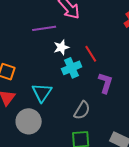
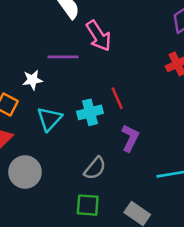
white star: (61, 47) -> (32, 80), moved
cyan triangle: (42, 93) -> (49, 119), moved

